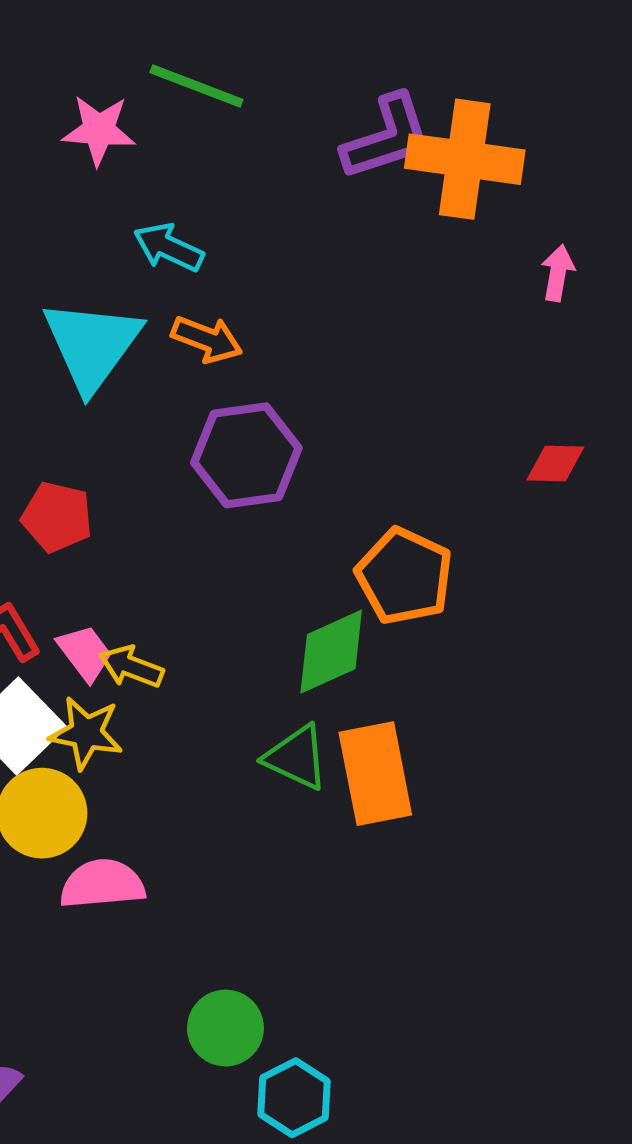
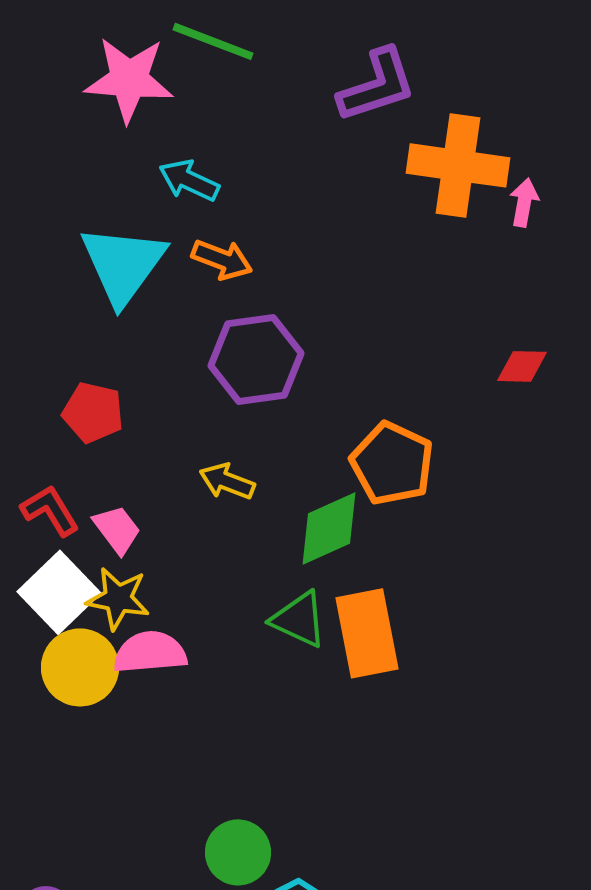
pink star: (99, 130) -> (129, 79), size x1.4
orange cross: (465, 159) -> (458, 165), moved
yellow arrow: (131, 667) -> (227, 481), moved
pink semicircle: (102, 884) -> (150, 652), moved

